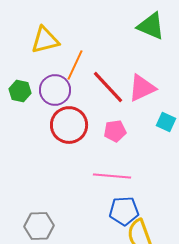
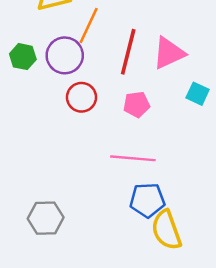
red line: (108, 87) -> (128, 52), turned 57
red circle: (69, 125) -> (81, 97), size x0.7

